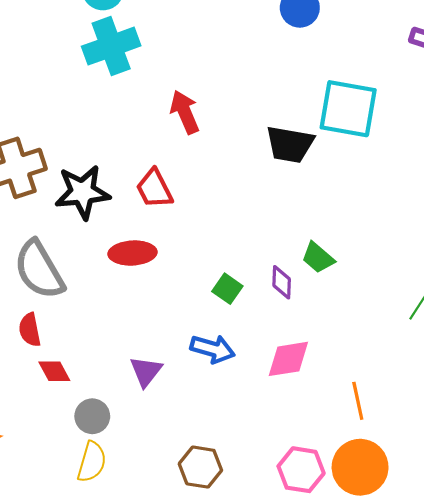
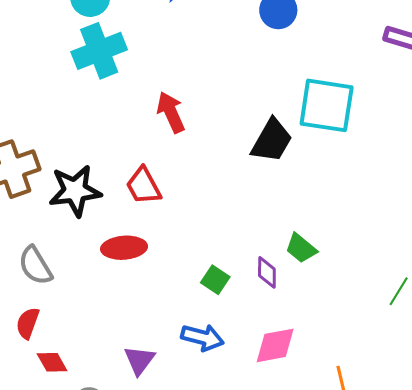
black trapezoid: (290, 144) -> (272, 141), turned -69
gray semicircle: (39, 270) -> (35, 266), size x0.7
red semicircle: (30, 330) -> (28, 323), turned 32

